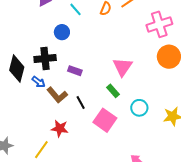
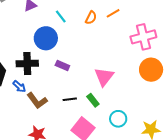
blue circle: (62, 32) -> (46, 38), size x1.5
purple rectangle: (75, 71) -> (62, 65), moved
black line: (81, 103) -> (70, 99), moved, turned -72

